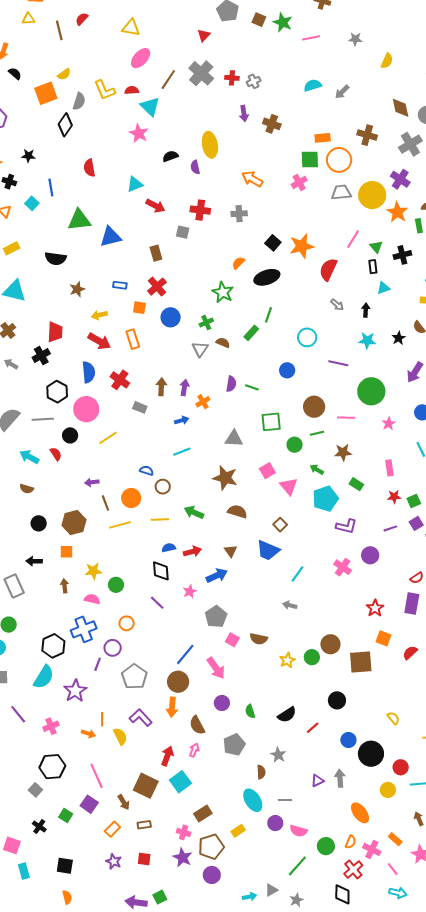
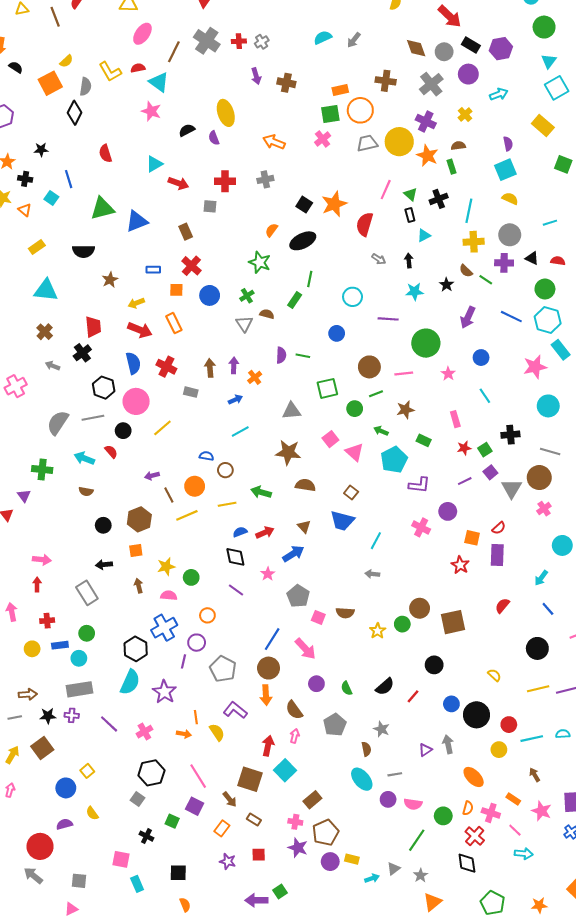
orange square: (384, 638) -> (472, 538), moved
brown rectangle: (144, 825) -> (254, 820), turned 48
yellow rectangle: (238, 831) -> (352, 859), moved, turned 56

